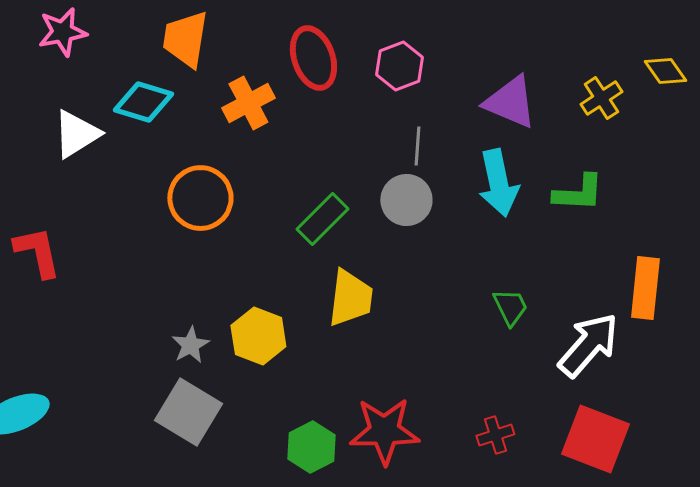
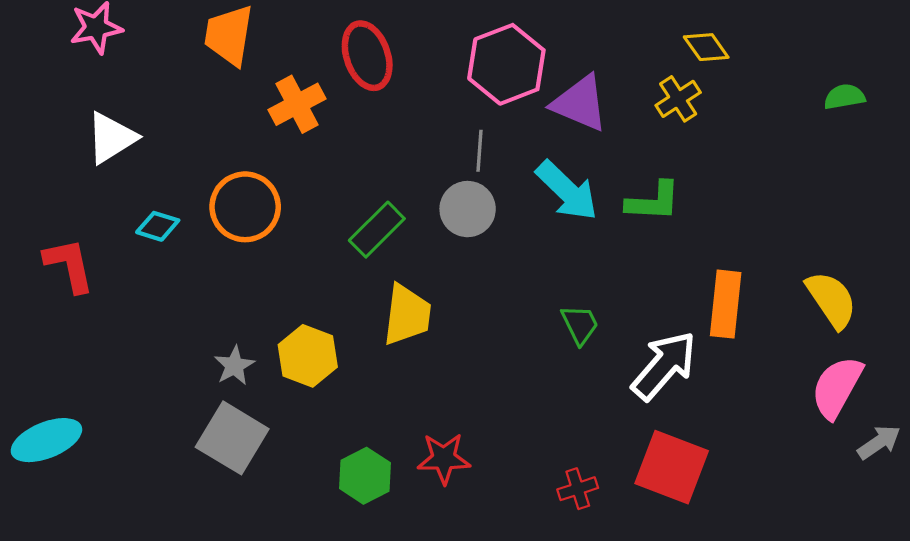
pink hexagon: (399, 66) -> (506, 64), moved, size x1.5
yellow diamond: (665, 71) -> (706, 47), moved
cyan diamond: (143, 102) -> (158, 226), moved, size x0.7
cyan arrow: (498, 183) -> (567, 191), turned -34
red star: (384, 431) -> (444, 458), size x0.7
red cross: (495, 435) -> (578, 489), moved

